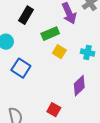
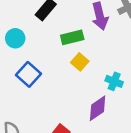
cyan cross: (88, 52) -> (114, 81), moved

